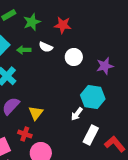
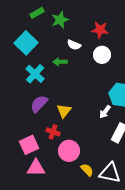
red star: (63, 25) -> (100, 30), moved
green arrow: (24, 50) -> (60, 62), moved

